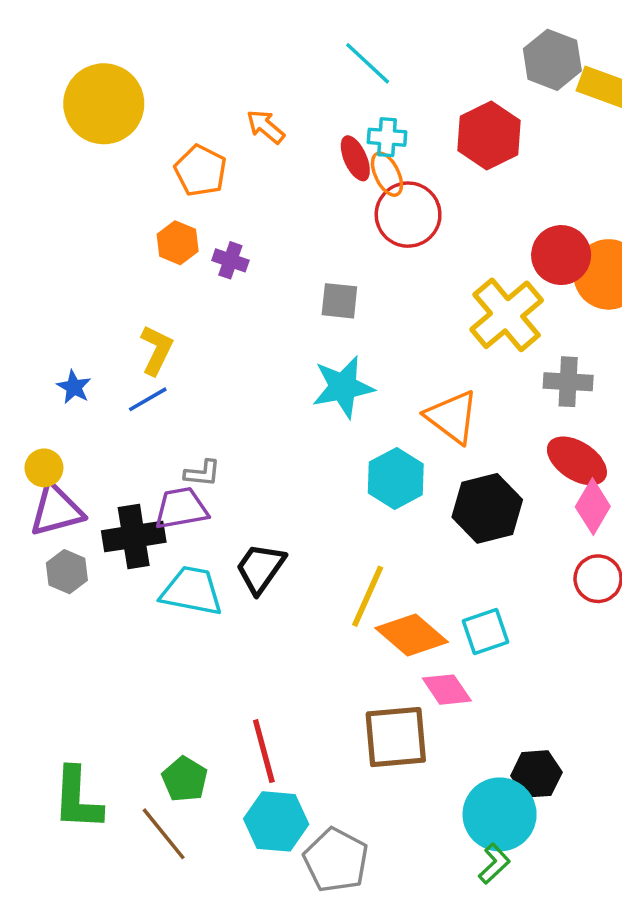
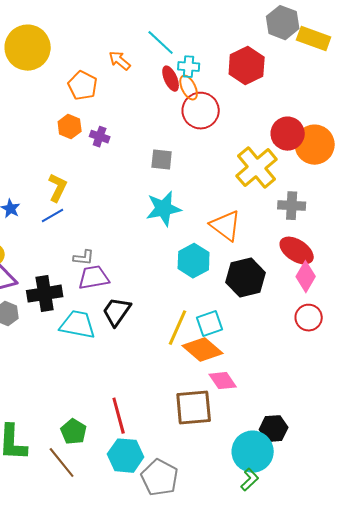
cyan line: (368, 63) -> (161, 43), moved
purple trapezoid: (181, 508) -> (94, 278), moved
cyan square: (485, 631) -> (210, 324), moved

